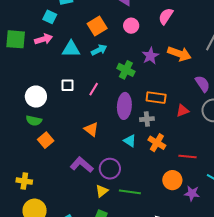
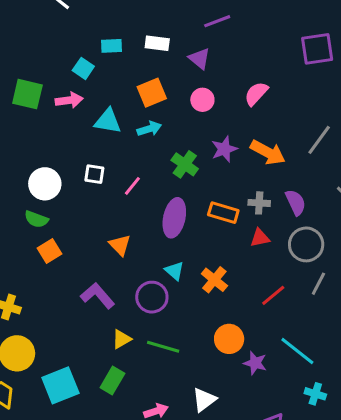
gray cross: (147, 119) -> (259, 203), moved
red line: (187, 156) -> (273, 295), moved, turned -54
purple circle: (110, 169) -> (152, 297), moved

